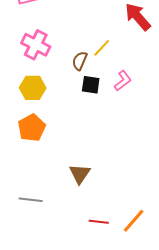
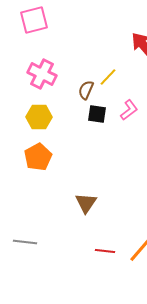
gray line: (31, 200) -> (25, 242), moved

